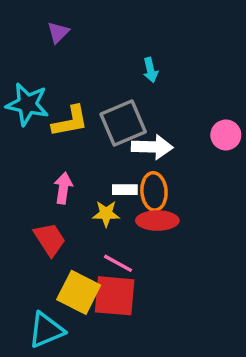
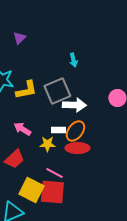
pink arrow: (63, 188) -> (22, 129), turned -66
orange ellipse: (154, 191) -> (75, 131), turned 40
red trapezoid: (50, 239) -> (14, 159), turned 80

